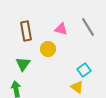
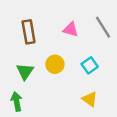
yellow circle: (48, 49) -> (55, 64), moved
cyan square: (84, 70) -> (90, 65), moved

